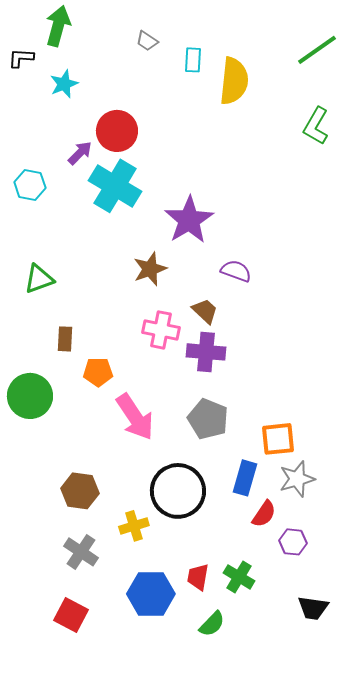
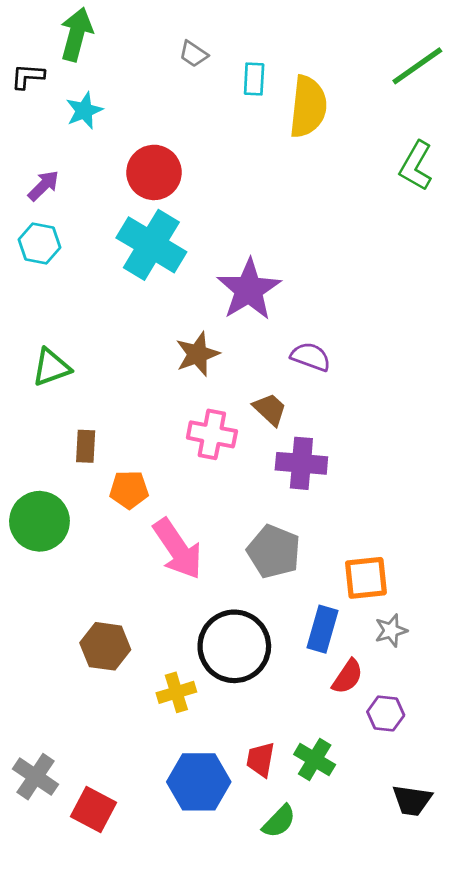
purple arrow: (80, 153) -> (43, 186), moved
purple cross: (206, 352) -> (301, 463), moved
gray star: (297, 479) -> (391, 631), size x0.7
gray cross: (81, 552) -> (36, 777), moved

